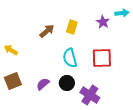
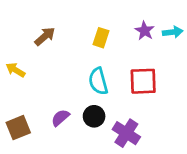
cyan arrow: (122, 13) -> (173, 32), moved
brown arrow: (47, 31) -> (45, 36), moved
brown square: (13, 81) -> (18, 128), moved

